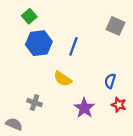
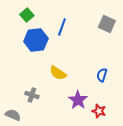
blue line: (73, 46) -> (62, 27), moved
red star: (119, 105) -> (99, 111), moved

